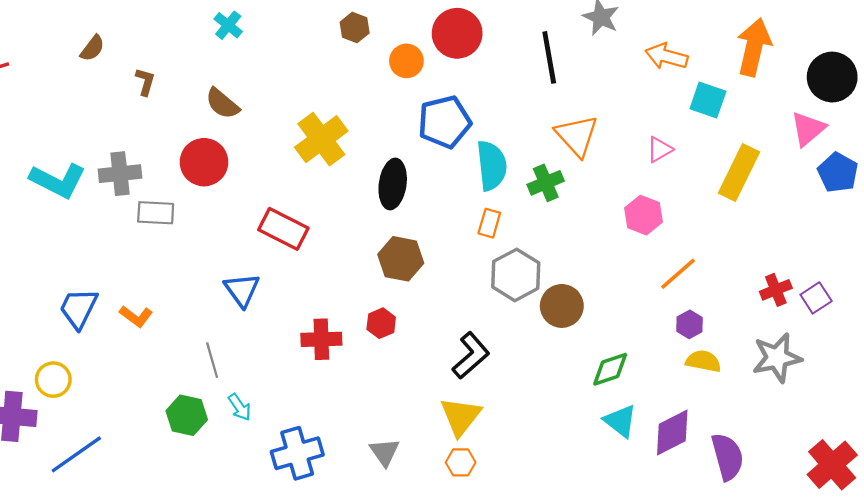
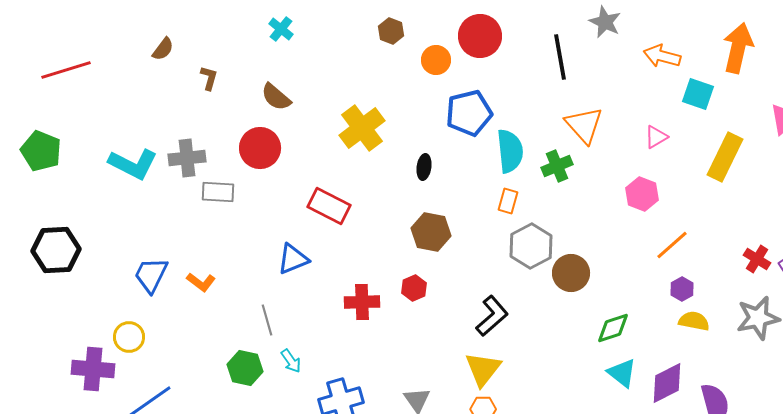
black ellipse: (393, 184) -> (424, 167), size x0.6
blue triangle: (242, 290) -> (293, 259), turned 44
red cross: (776, 290) -> (757, 259), turned -36

